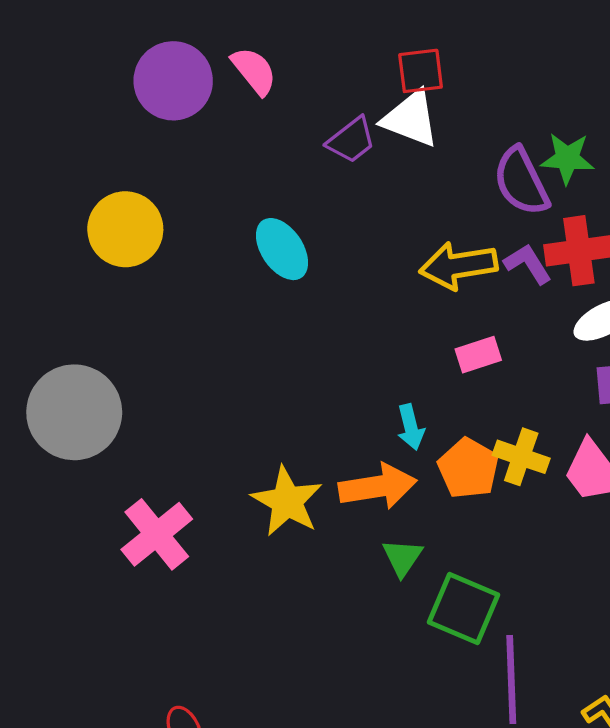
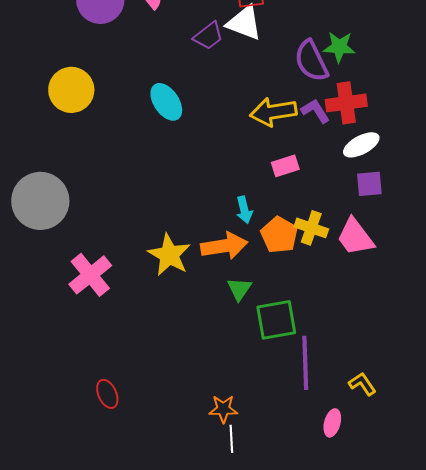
green square: (463, 609) -> (276, 320), turned -33

